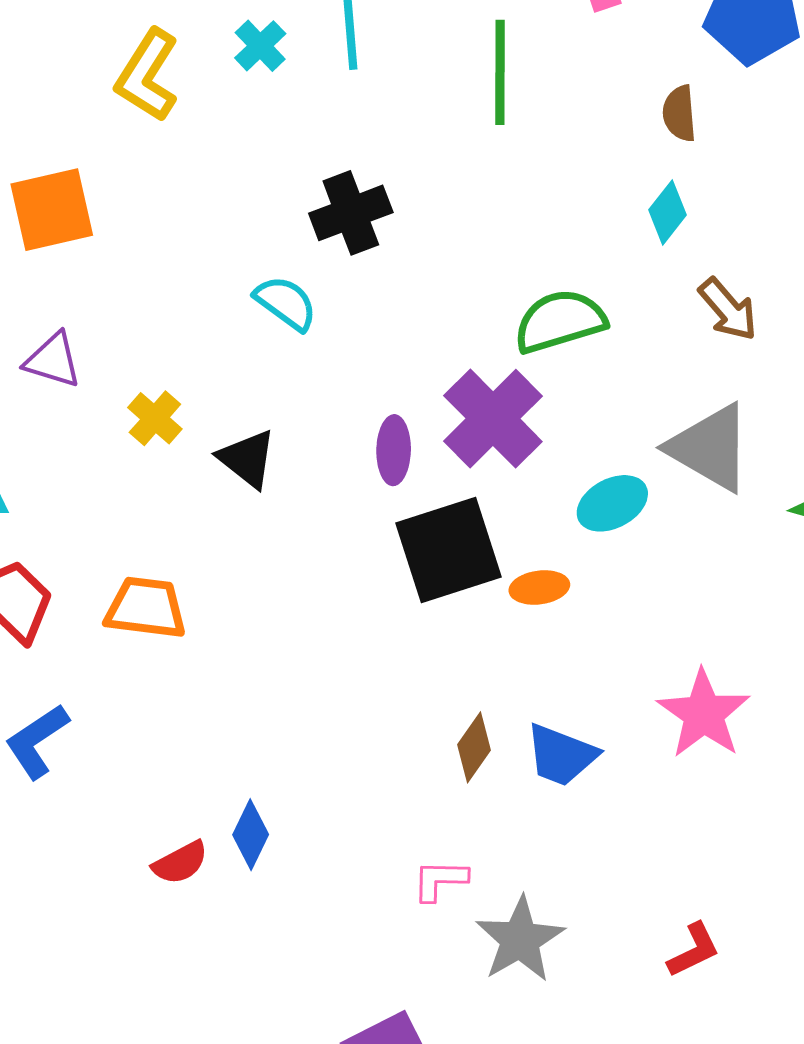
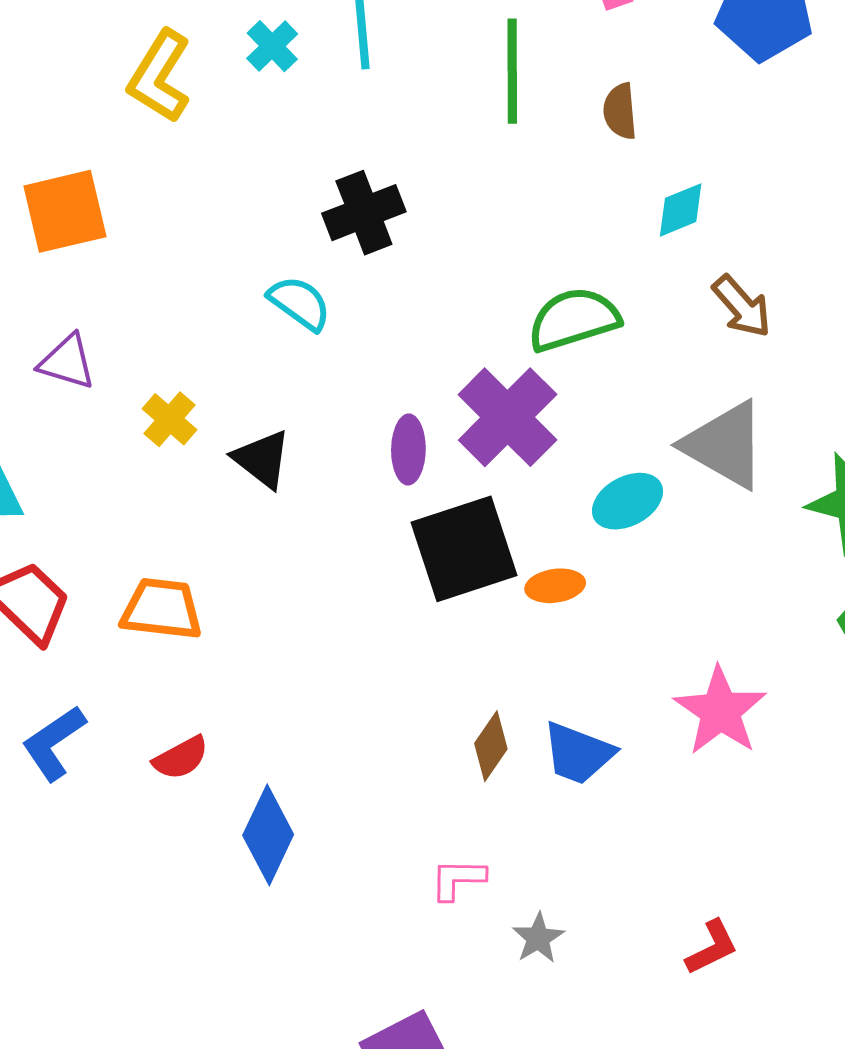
brown semicircle: (679, 113) -> (620, 111), moved
cyan diamond: (667, 212) -> (681, 210), turned 30
blue diamond: (251, 835) -> (268, 835), size x1.4
red semicircle: (180, 863) -> (181, 758), moved
gray star: (520, 940) -> (538, 938), size x0.6

